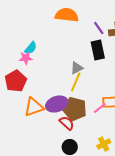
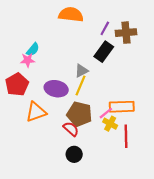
purple line: (99, 28) -> (105, 28), turned 64
black rectangle: (98, 50) -> (104, 52), turned 48
purple ellipse: (57, 104) -> (56, 89), moved, turned 30
yellow cross: (104, 144) -> (110, 124), moved, turned -32

